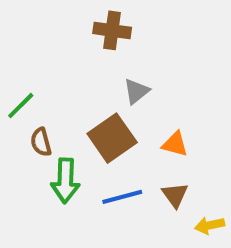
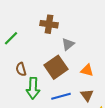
brown cross: (112, 30) -> (49, 24), moved
green line: (21, 106) -> (11, 38), moved

